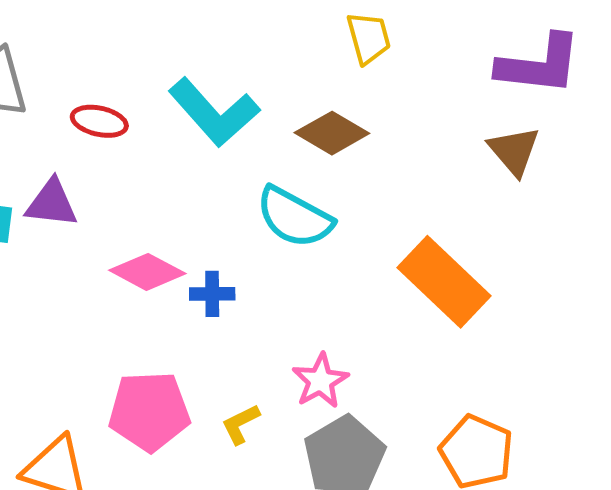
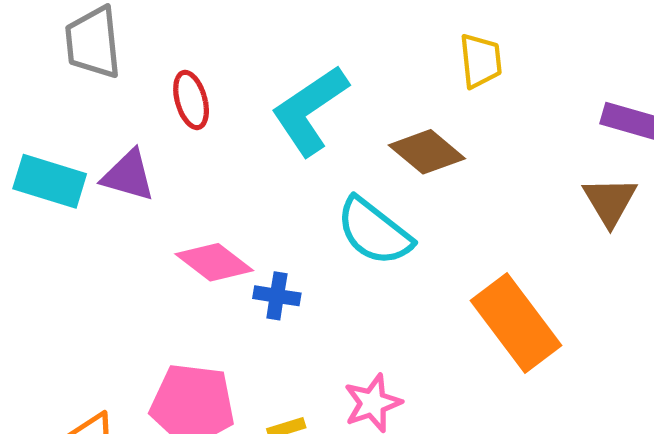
cyan L-shape: (214, 112) -> (310, 110), turned 88
red ellipse: (99, 121) -> (191, 100), turned 52

